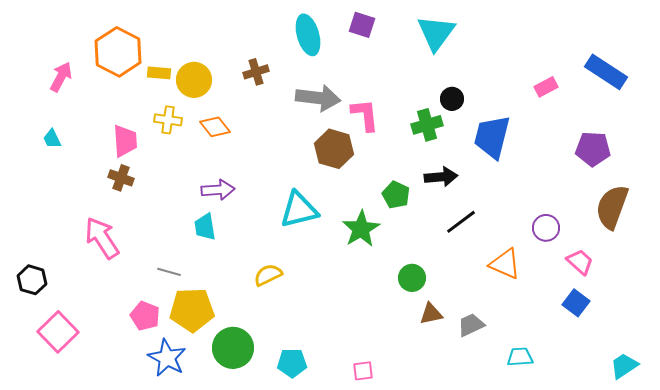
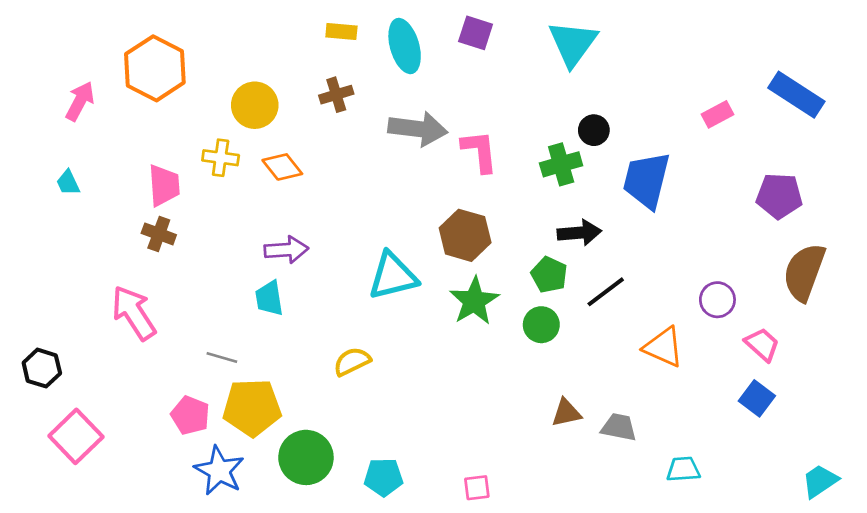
yellow rectangle: (159, 73) -> (341, 32), moved
brown hexagon: (334, 149) -> (465, 235), moved
green pentagon: (396, 195) -> (549, 275), moved
green circle: (412, 278) -> (541, 325), moved
gray trapezoid: (471, 325) -> (619, 427), turned 36

